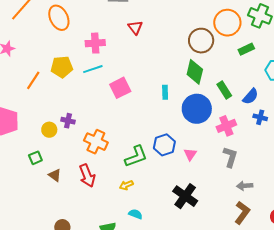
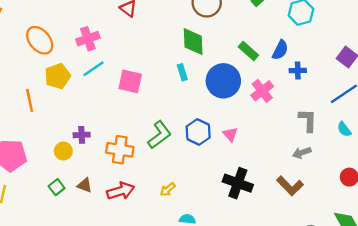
orange ellipse: (59, 18) -> (40, 40), moved
green diamond: (195, 72) -> (193, 42), moved
orange line: (33, 80) -> (30, 100), turned -30
pink square: (120, 88) -> (130, 81), turned -35
green L-shape: (136, 156) -> (159, 135), moved
gray L-shape: (230, 157) -> (308, 120), moved
brown triangle: (55, 175) -> (85, 185), moved
red arrow: (87, 176) -> (121, 191), turned -70
brown L-shape: (242, 213) -> (290, 186), moved, turned 115

